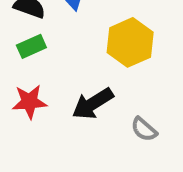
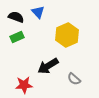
red star: (29, 102) -> (24, 85), moved

